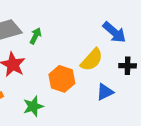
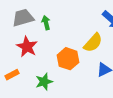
green arrow: (36, 36) -> (46, 23), turned -40

